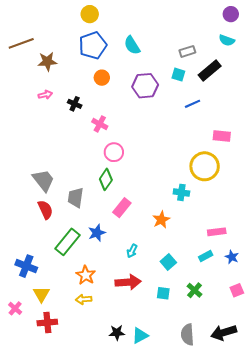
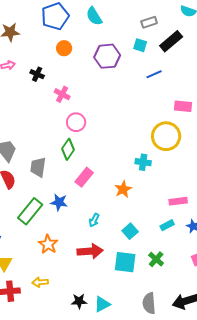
blue star: (97, 233) -> (59, 202), turned 30
cyan square: (163, 293) -> (125, 262), size x1.6
yellow arrow: (84, 299) -> (40, 282), moved

